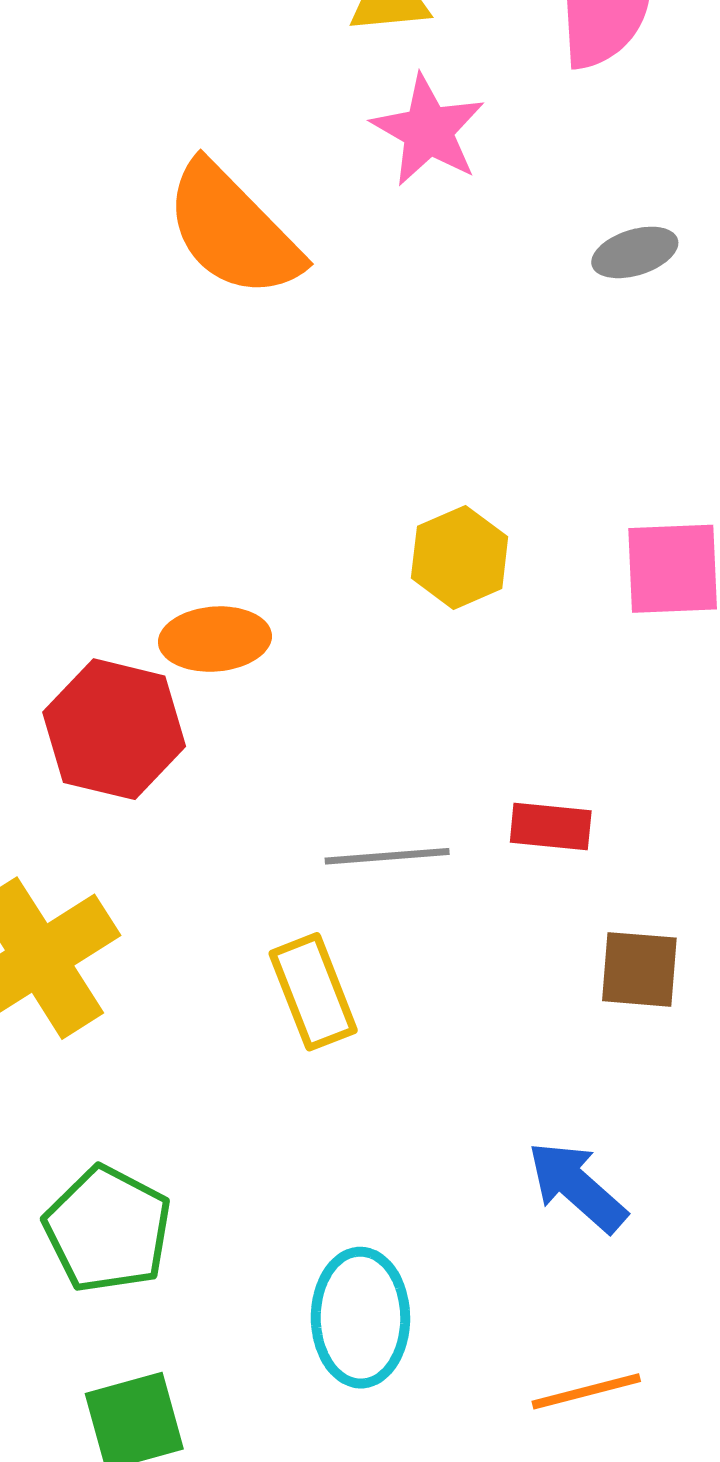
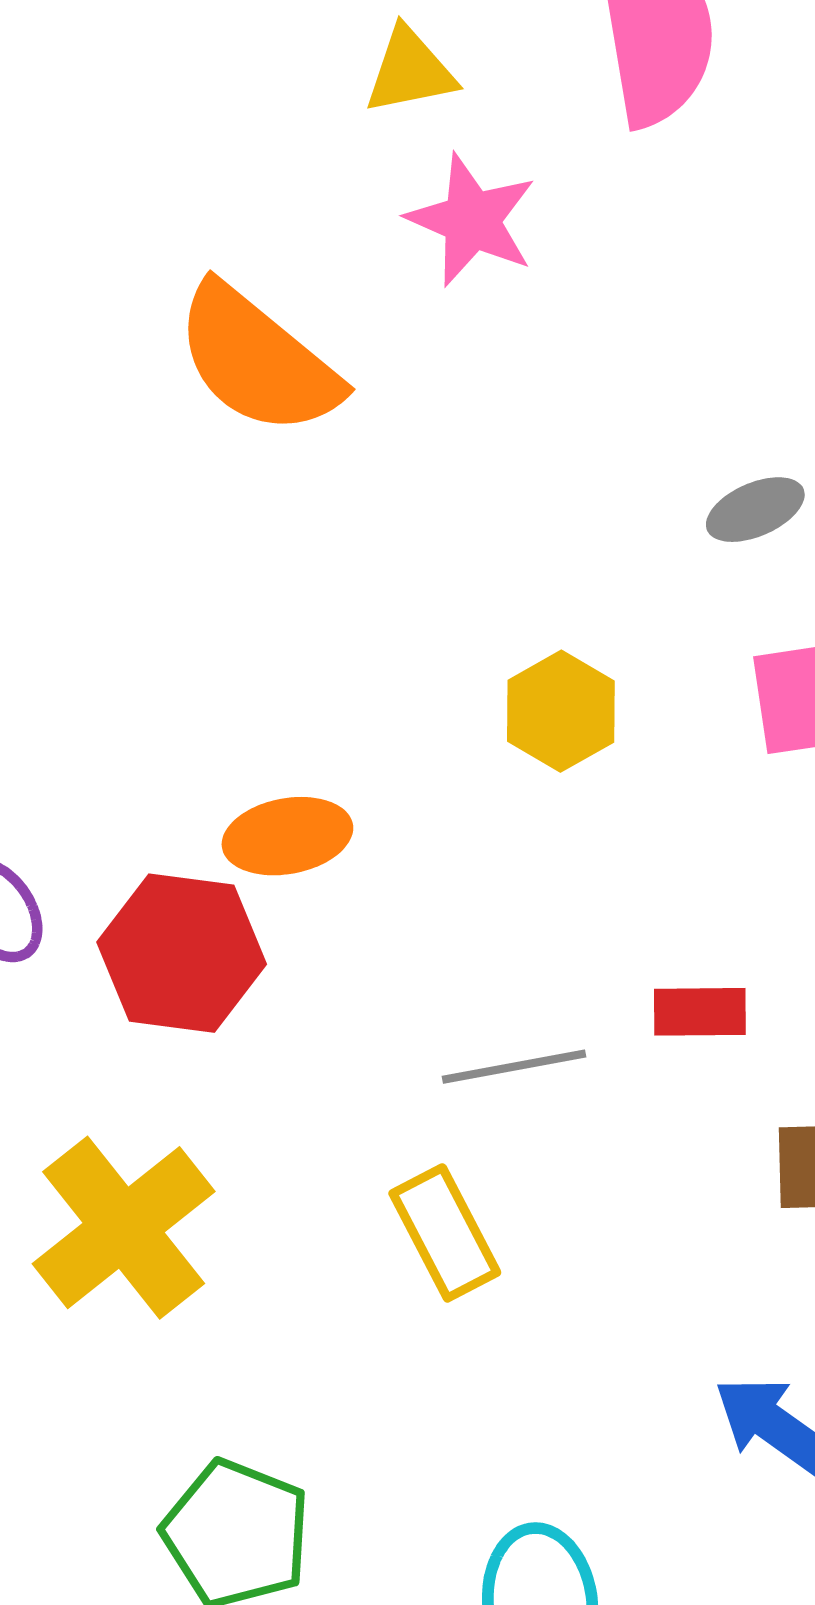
gray ellipse: (635, 252) -> (755, 510), moved

